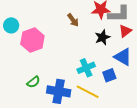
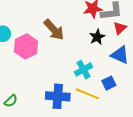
brown arrow: (73, 20) -> (54, 30), moved, size x1.6
blue square: (109, 75) -> (109, 83), moved
green semicircle: (33, 82) -> (11, 101), moved

